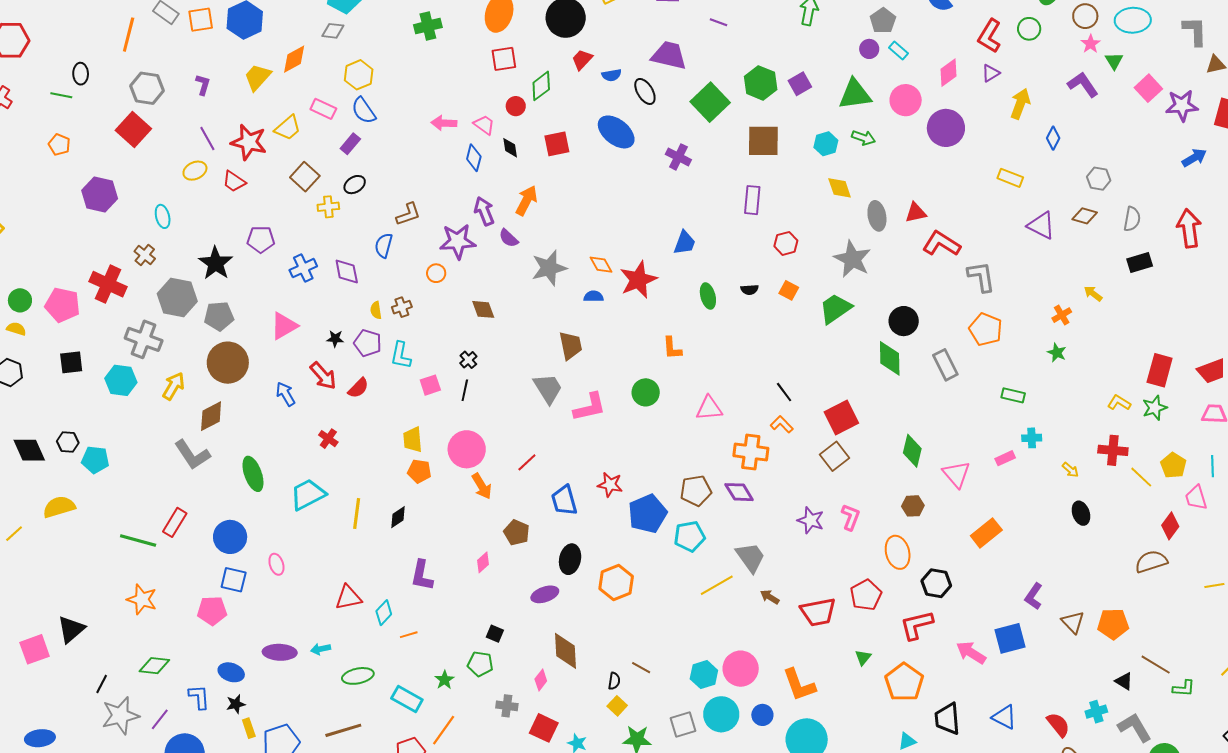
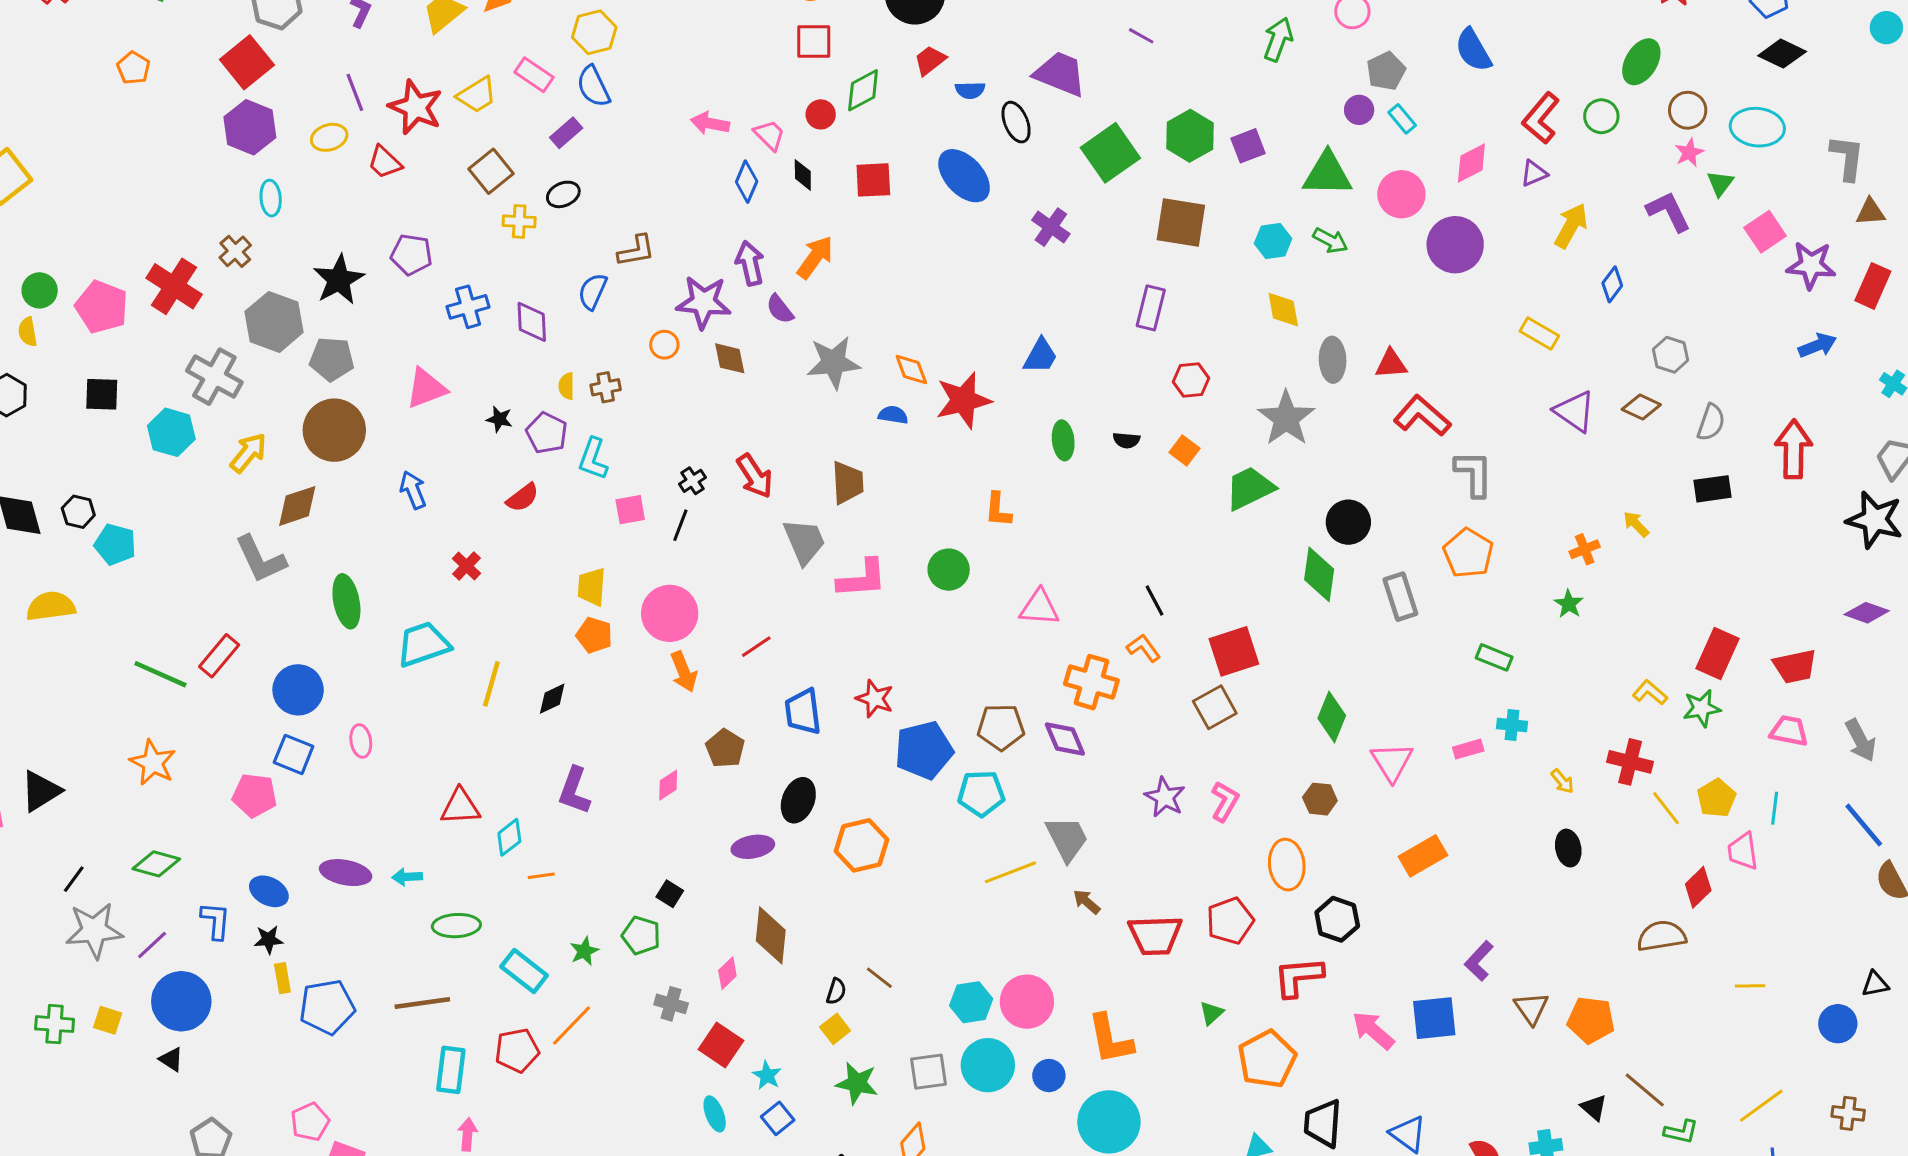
purple hexagon: (100, 194) -> (250, 127), moved
brown diamond: (483, 309) -> (730, 358), moved
yellow semicircle: (16, 329) -> (28, 332), turned -126
red arrow: (323, 376) -> (755, 476), moved

